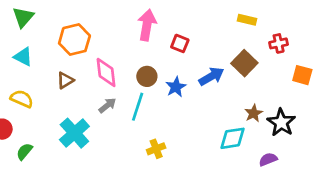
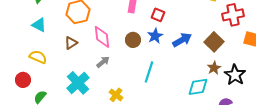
red cross: (279, 43) -> (233, 15), size x1.5
brown square: (244, 63) -> (214, 42), moved
blue star: (176, 87) -> (155, 36), moved
cyan line: (138, 107) -> (149, 72), moved
yellow cross: (156, 149) -> (116, 95), moved, turned -32

